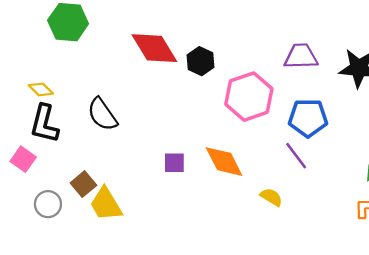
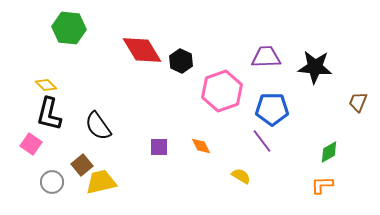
black semicircle: (102, 114) -> (98, 126), moved
orange diamond: (224, 162) -> (201, 146), size x0.6
yellow trapezoid: (106, 204) -> (101, 182), turned 108

